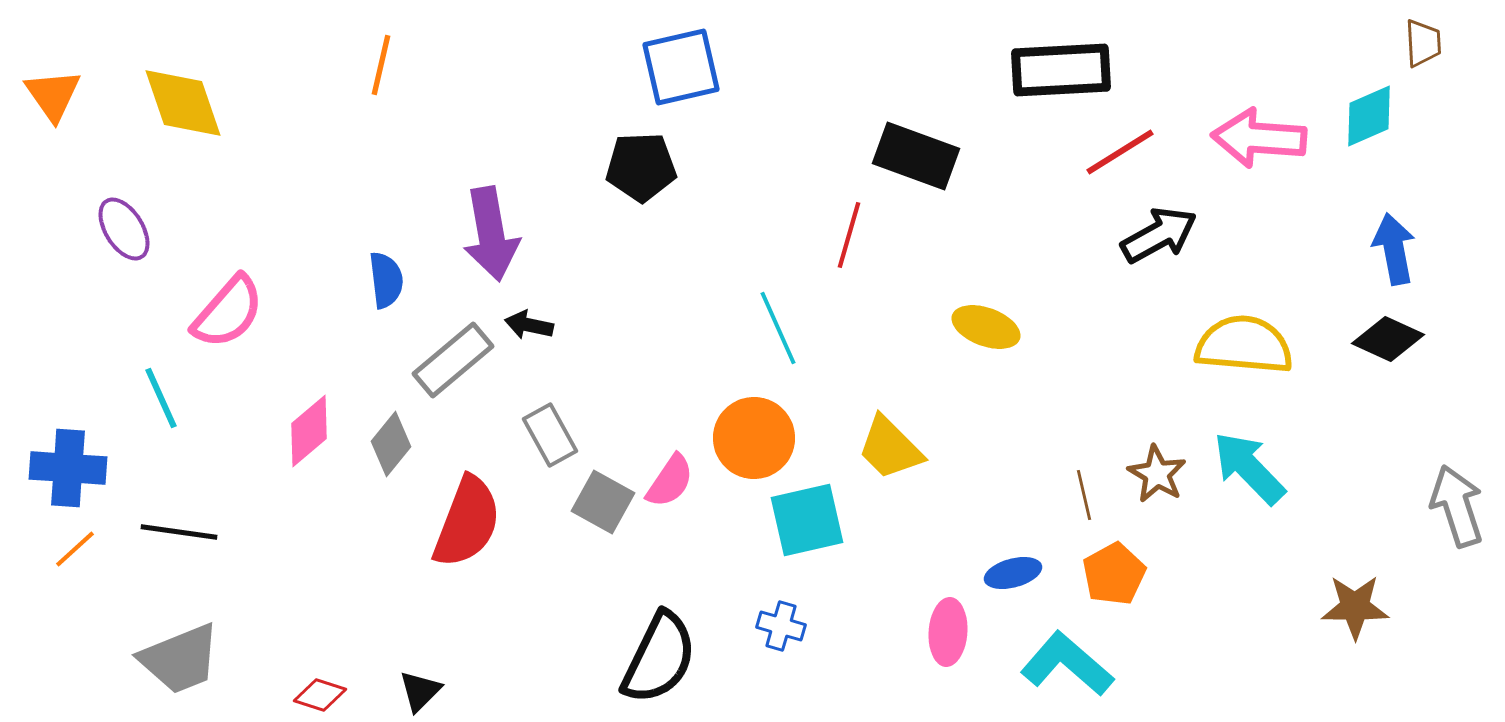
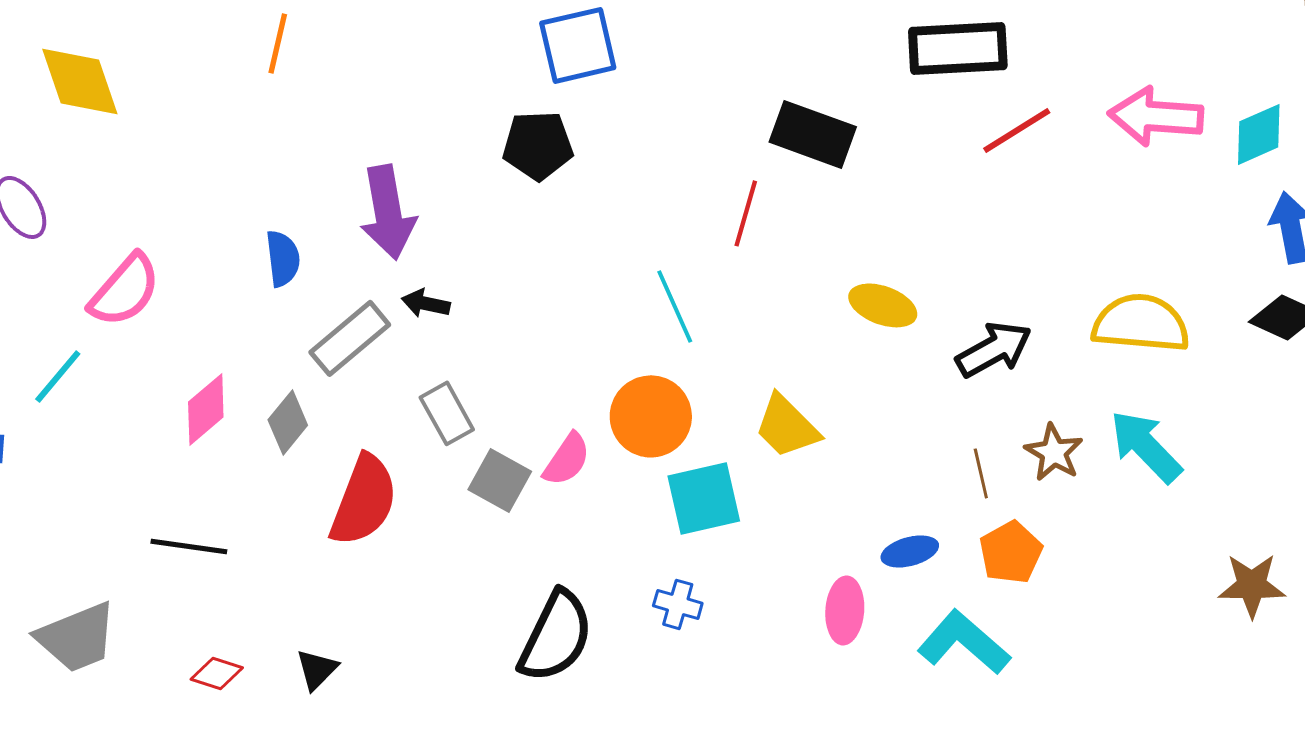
cyan diamond: (1369, 116) -> (1259, 134), moved
black arrow: (1159, 235) -> (994, 349), moved
cyan line: (161, 398) -> (58, 376), turned 64
black line: (179, 532) -> (189, 546), moved

